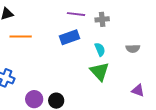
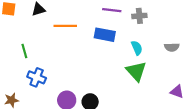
orange line: (21, 36) -> (65, 26), moved
blue rectangle: (70, 37) -> (105, 35), turned 30

